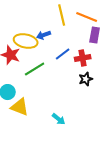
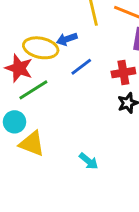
blue line: (63, 54) -> (81, 67), moved
green line: (35, 69) -> (33, 90), moved

